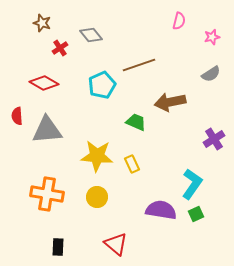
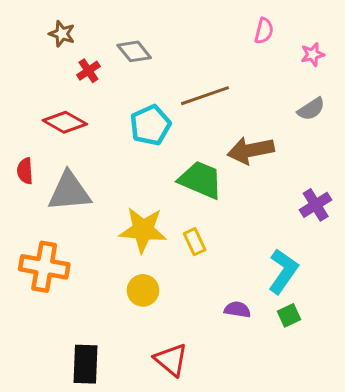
green trapezoid: (136, 122) -> (201, 180), size x1.5
orange cross: (47, 194) -> (44, 267), moved
purple semicircle: (161, 210) -> (237, 310), size x0.6
black rectangle: (58, 247) -> (85, 364), size x1.5

